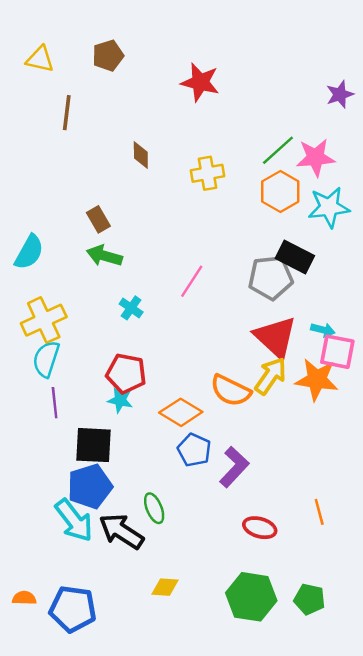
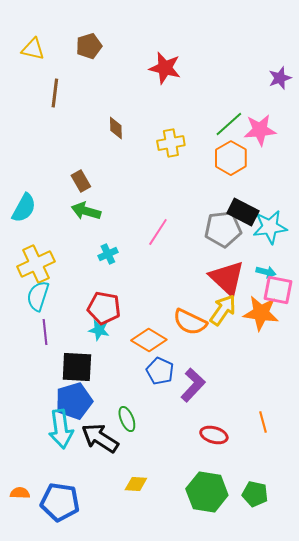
cyan star: (329, 207) -> (270, 227), moved
cyan cross: (131, 308) -> (108, 254), turned 30
cyan arrow: (74, 520) -> (61, 429), turned 30

